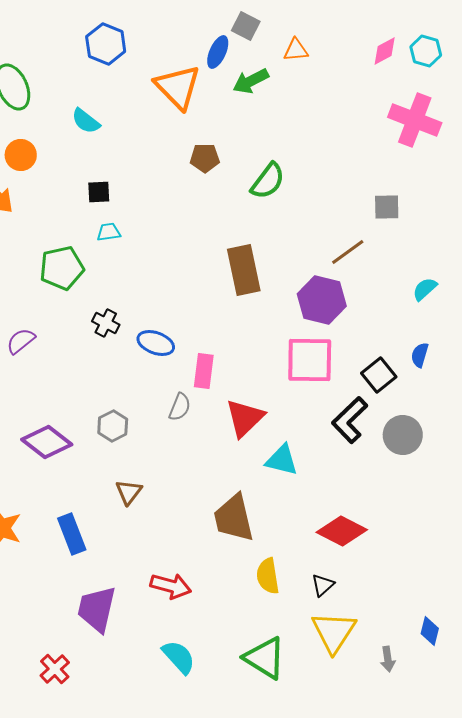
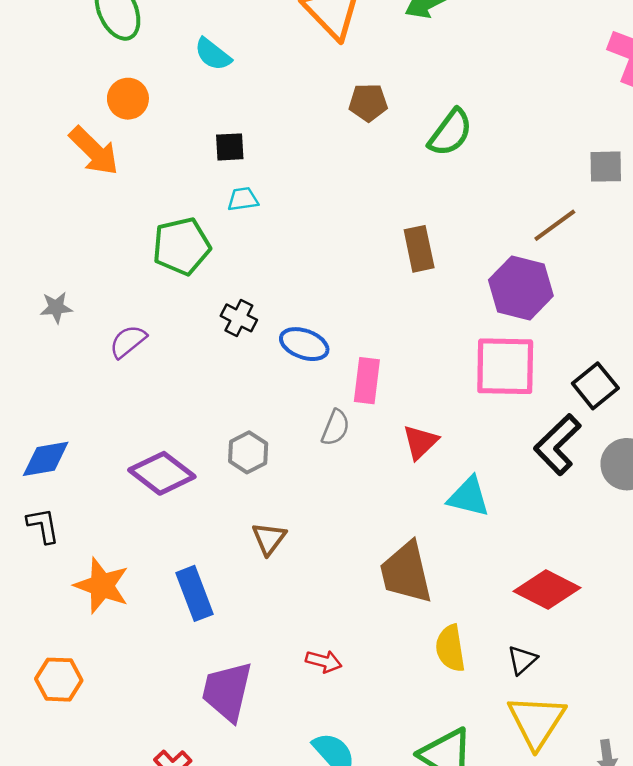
brown rectangle: (244, 270) -> (419, 249), size x0.7
red triangle: (245, 418) -> (420, 442), size x0.7
red arrow: (171, 586) -> (324, 661), size x0.7

